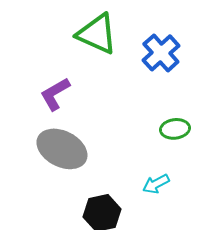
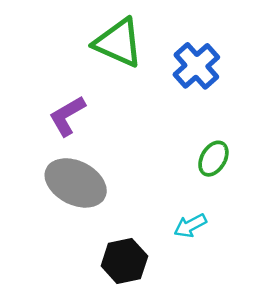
green ellipse: (175, 129) -> (213, 159), turned -52

